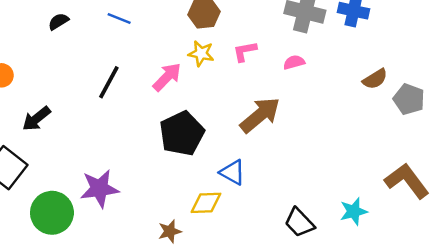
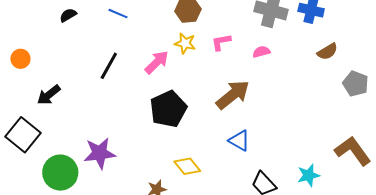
brown semicircle: (375, 79) -> (327, 52), moved
blue triangle: (232, 172) -> (239, 141), moved
yellow diamond: (206, 203) -> (187, 166), turned 52

